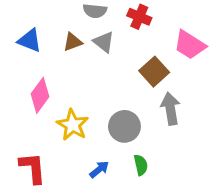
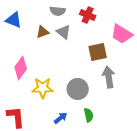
blue triangle: (30, 40) -> (14, 20), moved
brown square: (154, 72) -> (98, 52), turned 30
yellow star: (73, 125) -> (43, 88), turned -30

